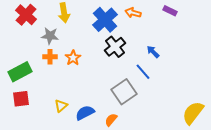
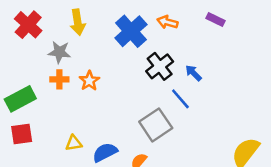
black cross: (115, 47) -> (160, 66), moved
yellow triangle: (61, 106) -> (74, 143), turned 32

